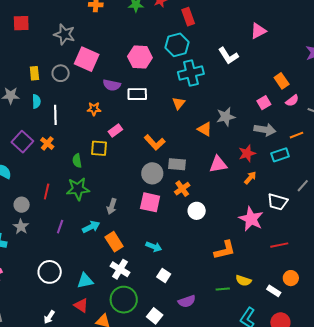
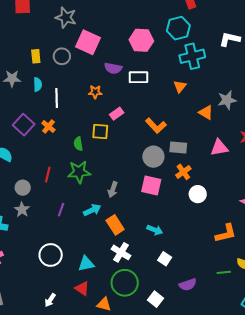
white L-shape: (228, 56) -> (230, 39), turned 135

